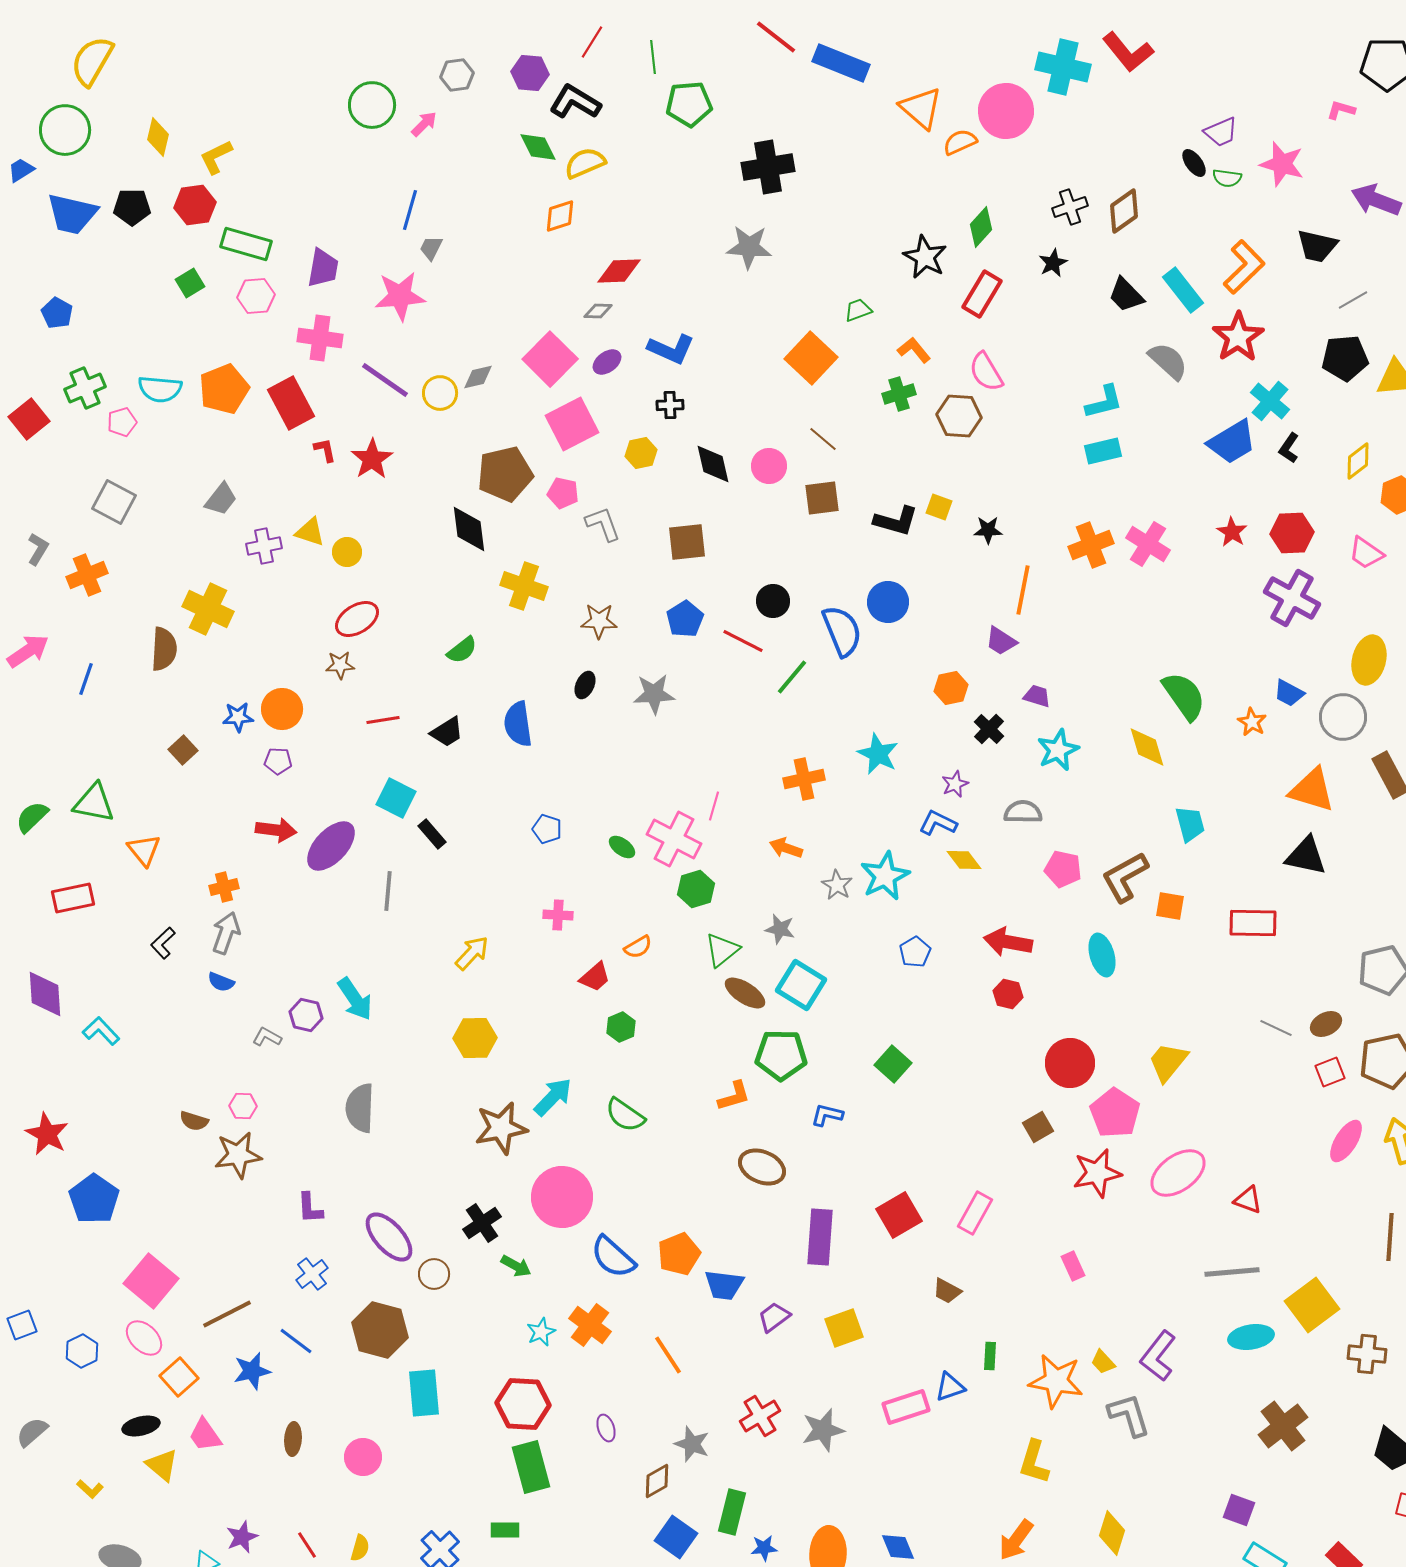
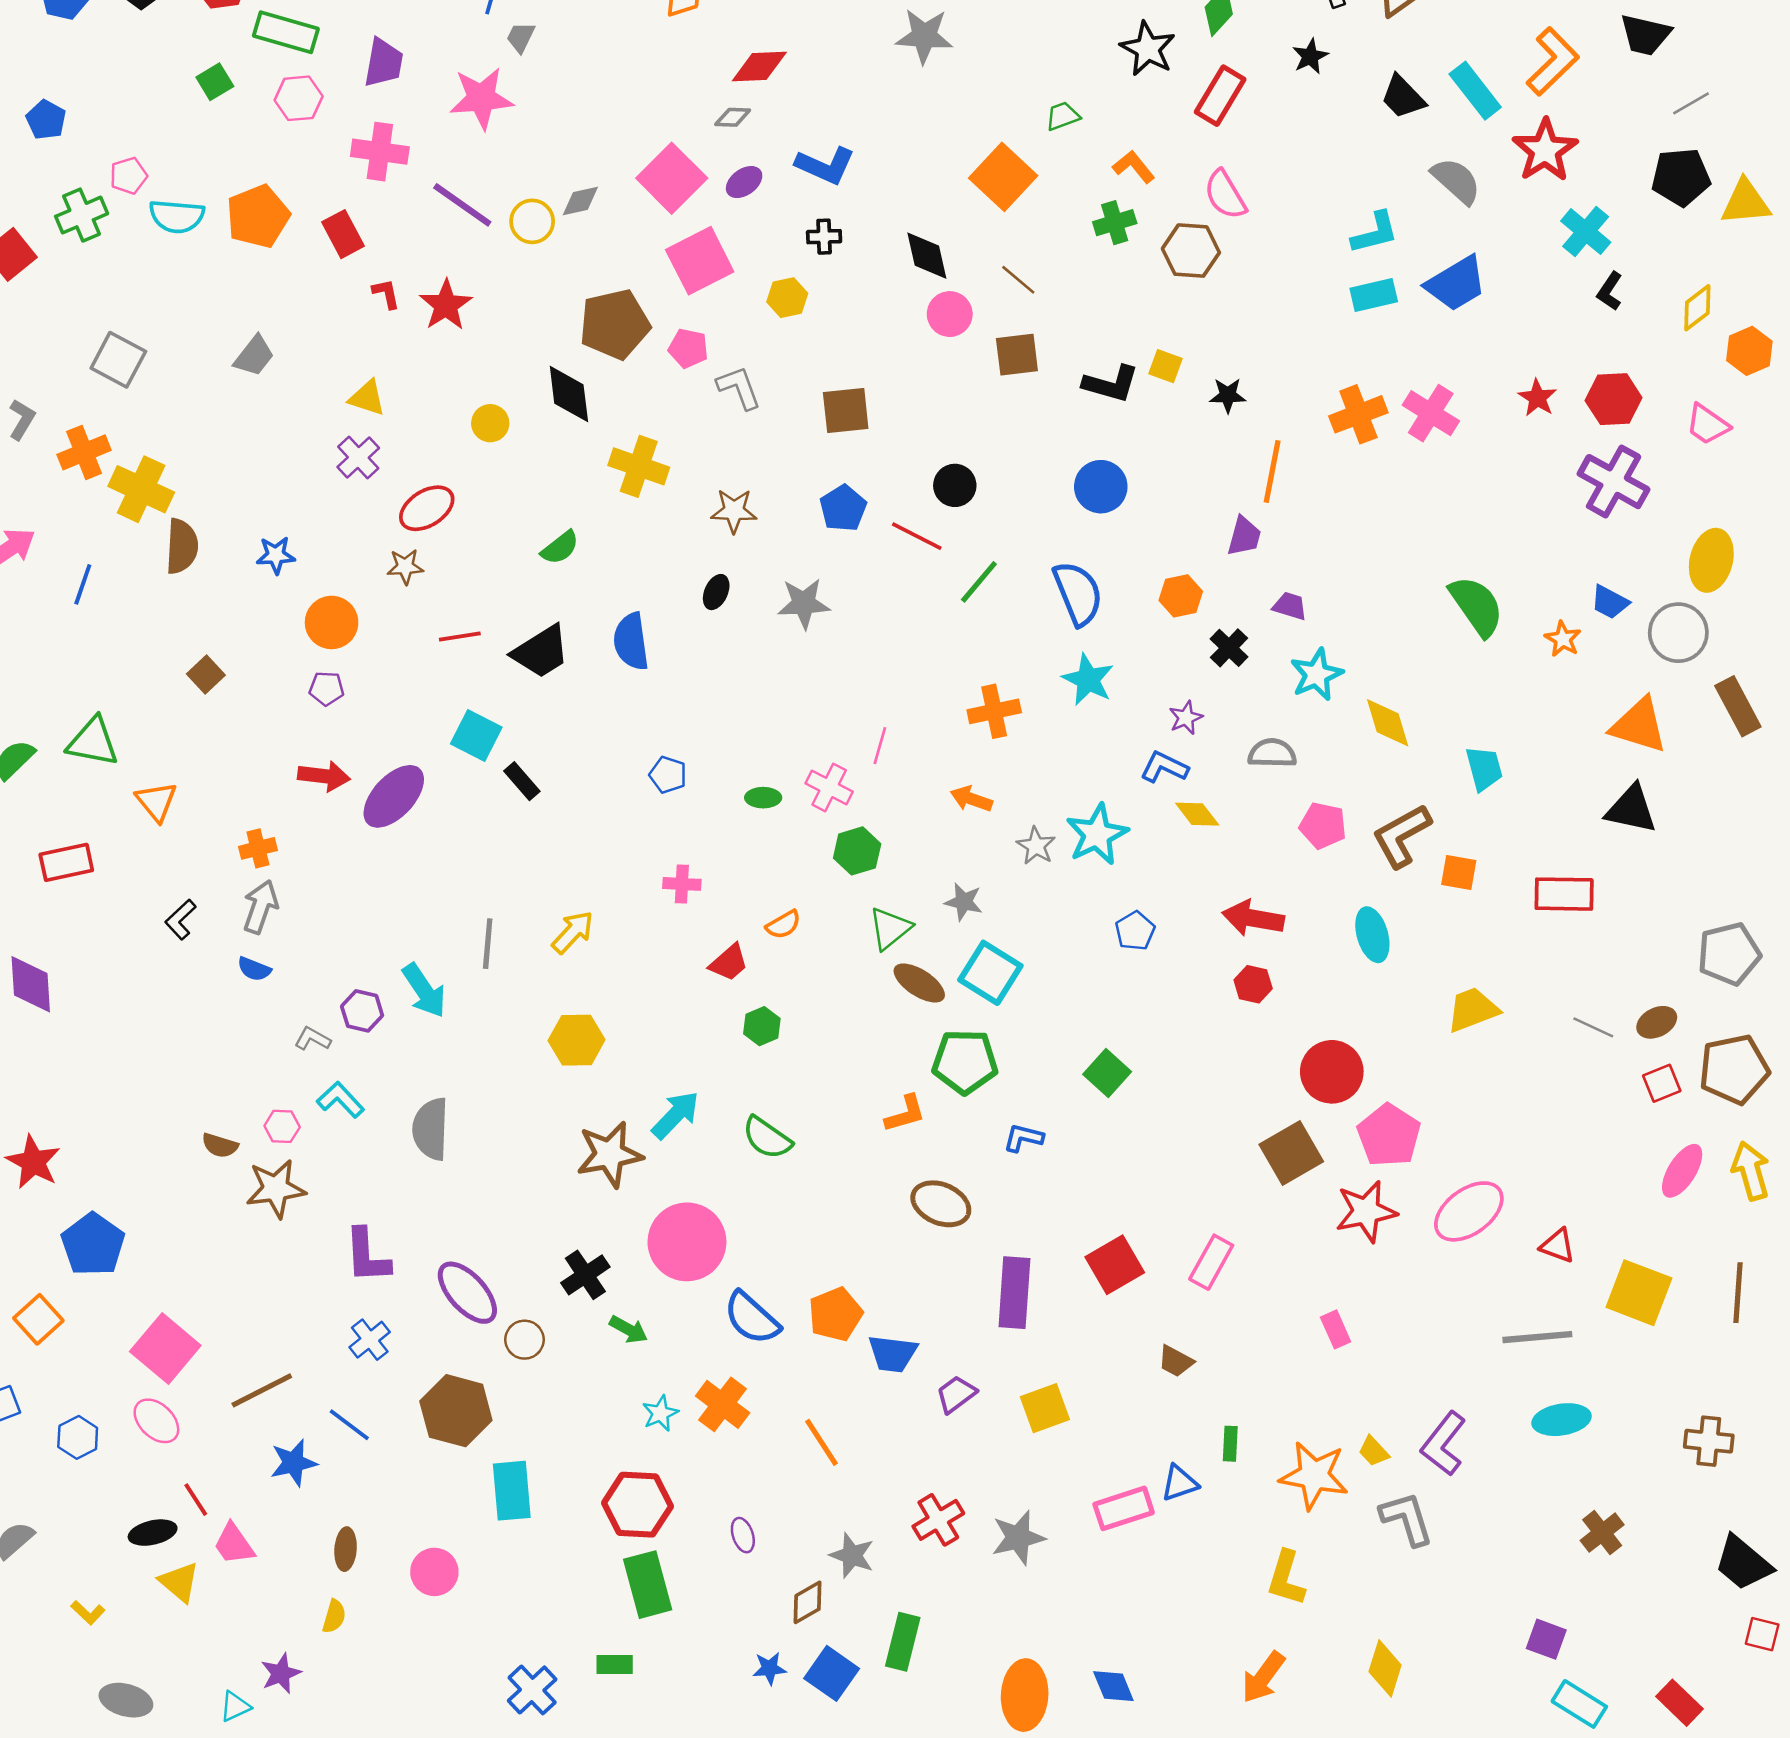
red rectangle: (291, 403) -> (343, 234), size x0.7
pink pentagon: (122, 422) -> (128, 176), moved
blue trapezoid: (1232, 442) -> (1456, 284), moved
black diamond: (713, 464) -> (927, 256), moved
purple cross: (264, 546) -> (358, 457), moved, turned -32
yellow circle: (347, 552) -> (490, 423), moved
yellow cross: (208, 609) -> (141, 489), moved
blue semicircle: (842, 631) -> (1078, 593), moved
purple trapezoid: (1001, 641) -> (1244, 536), turned -108
blue star: (238, 717) -> (276, 555), moved
black trapezoid: (447, 732) -> (541, 652), size x1.4
yellow diamond: (1147, 747) -> (1388, 723), moved
pink cross: (674, 839) -> (829, 787), size x0.7
green ellipse: (622, 847) -> (763, 798), turned -36
gray line: (388, 891) -> (488, 944), moved
cyan L-shape: (101, 1031) -> (340, 1100), moved
yellow trapezoid: (1168, 1062) -> (1473, 1010), moved, turned 30
brown square: (1038, 1127) -> (1291, 1153), size x1.6
purple L-shape: (310, 1208) -> (367, 1256), size x1.4
yellow square: (1312, 1305) -> (1639, 1293), moved, turned -32
orange square: (179, 1377) -> (38, 1319), moved
brown cross: (1283, 1426) -> (1602, 1533), size x0.7
red line: (307, 1545) -> (196, 1500), moved
yellow semicircle: (360, 1548) -> (334, 1616), moved
blue star: (764, 1548) -> (769, 1668), moved

